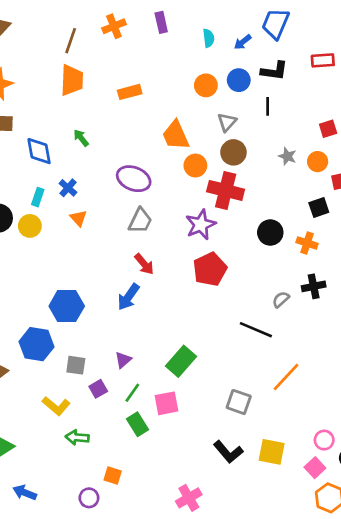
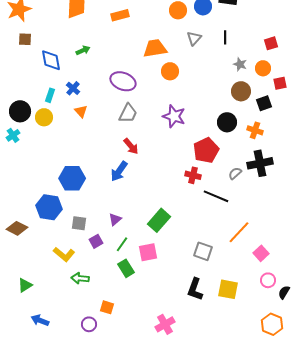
black line: (268, 106) -> (225, 37), moved
orange trapezoid: (176, 135) -> (155, 48), turned 105
green arrow: (81, 138) -> (83, 50), turned 104
brown circle: (233, 152) -> (241, 91), moved
red cross: (226, 190) -> (193, 175), moved, size x0.6
purple star: (201, 225) -> (174, 116), turned -30
red pentagon: (210, 269) -> (206, 150), moved
black cross: (314, 286) -> (260, 163), size x1.4
black L-shape: (228, 452) -> (195, 289), turned 60
pink square: (315, 468) -> (261, 253), moved

